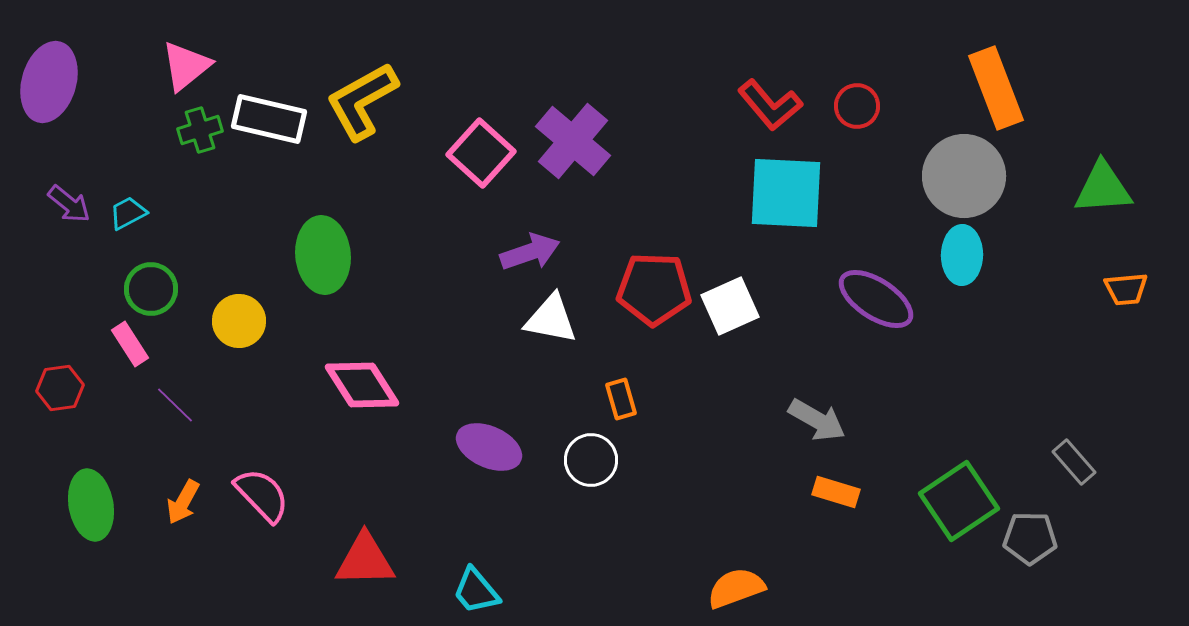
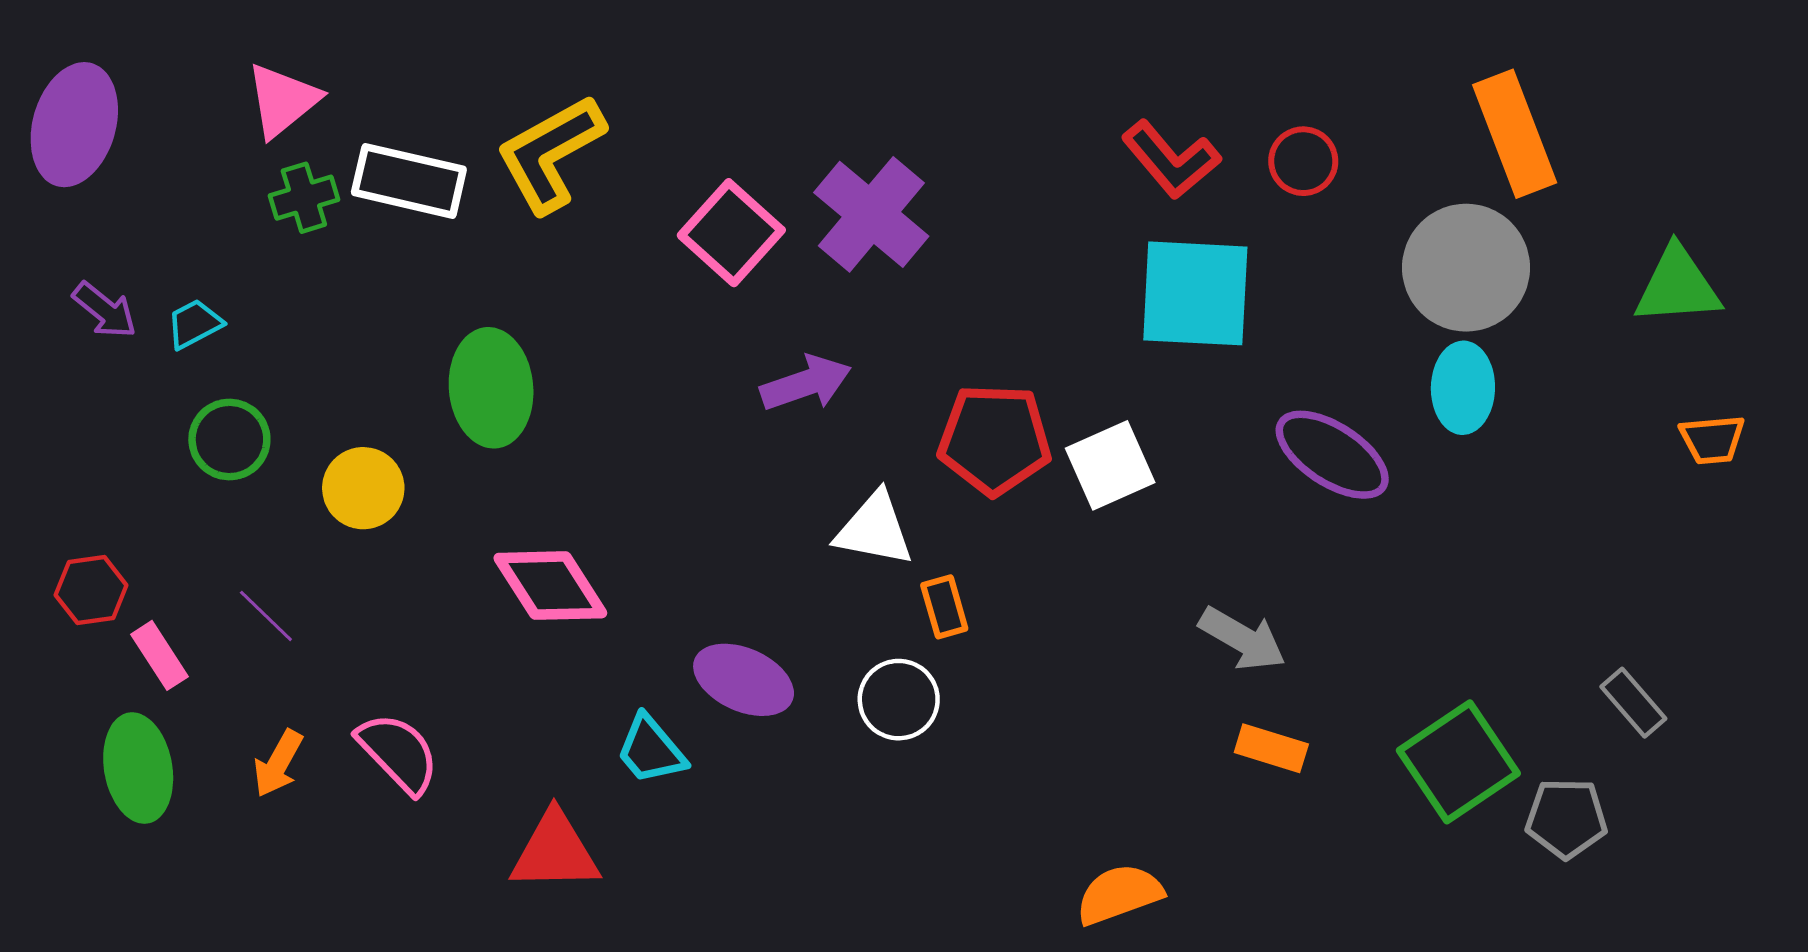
white triangle: (551, 319) -> (874, 529), moved
pink rectangle: (130, 344) -> (159, 655), moved
cyan trapezoid: (476, 591) -> (651, 750), moved

